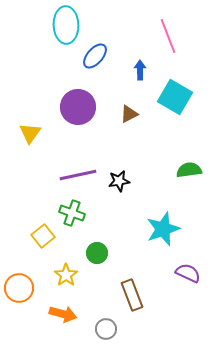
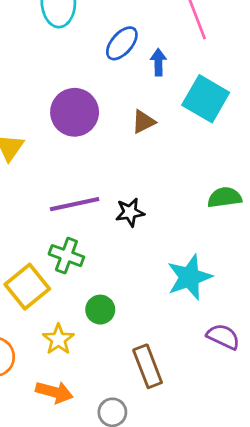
blue ellipse: (95, 56) -> (122, 43), moved
yellow square: (43, 236) -> (27, 287), size x1.4

